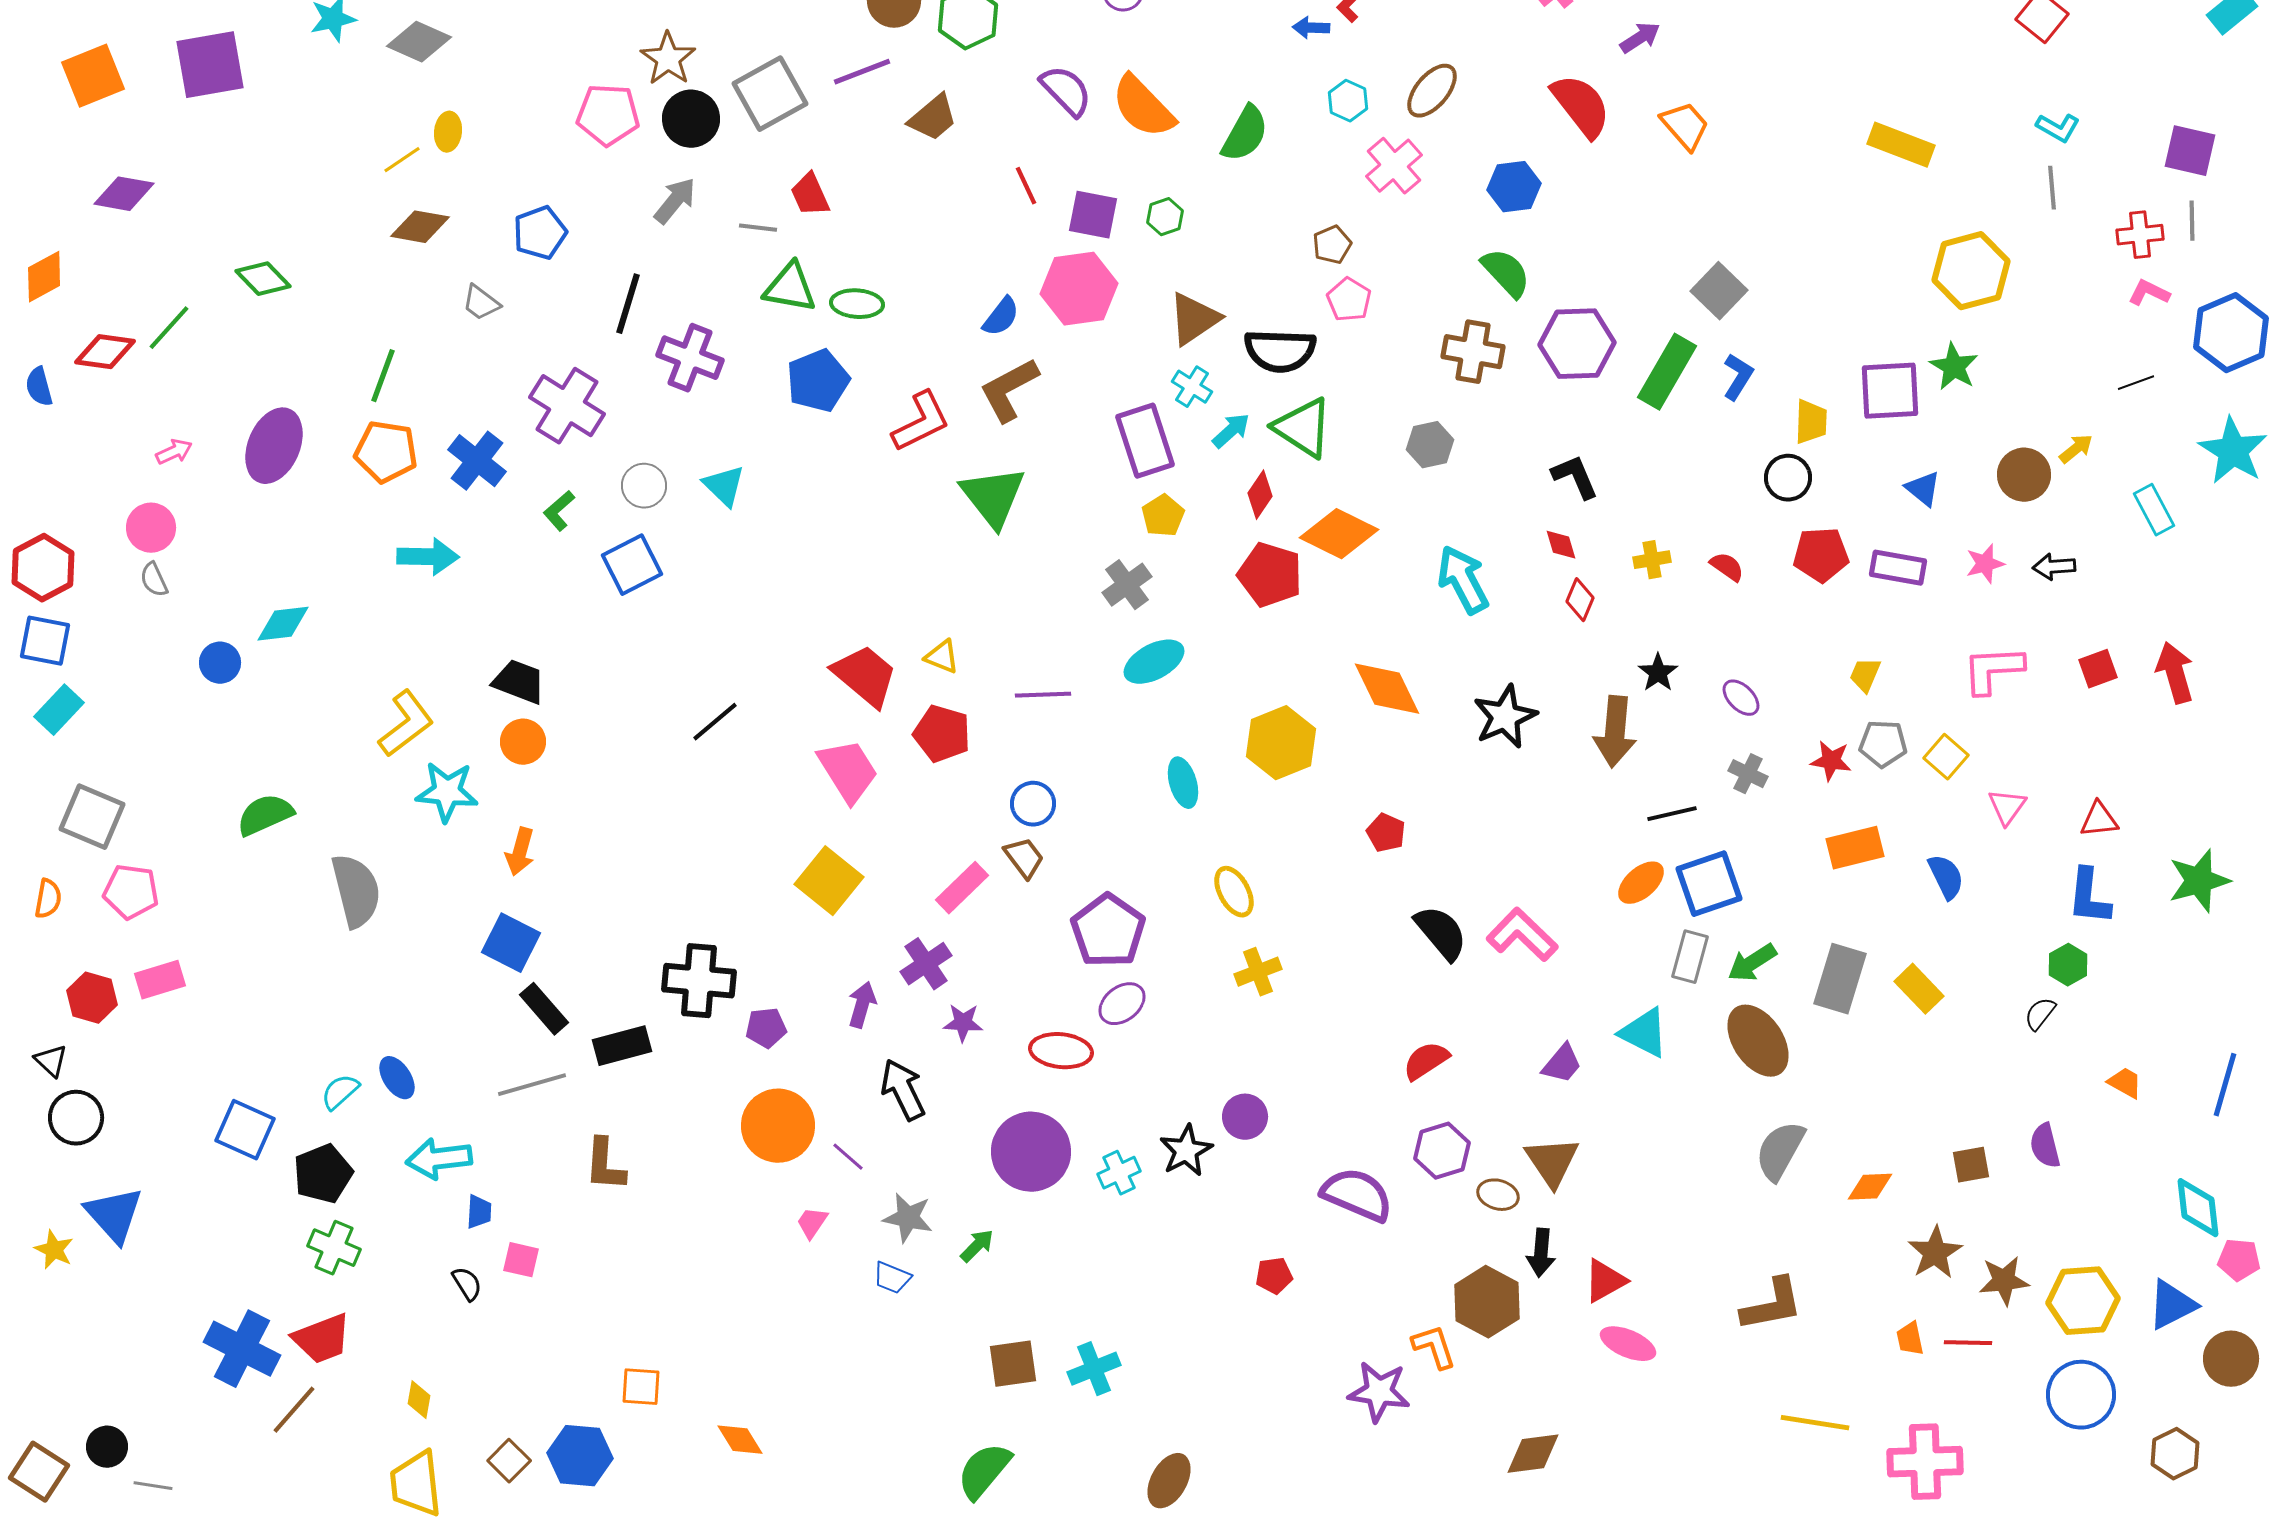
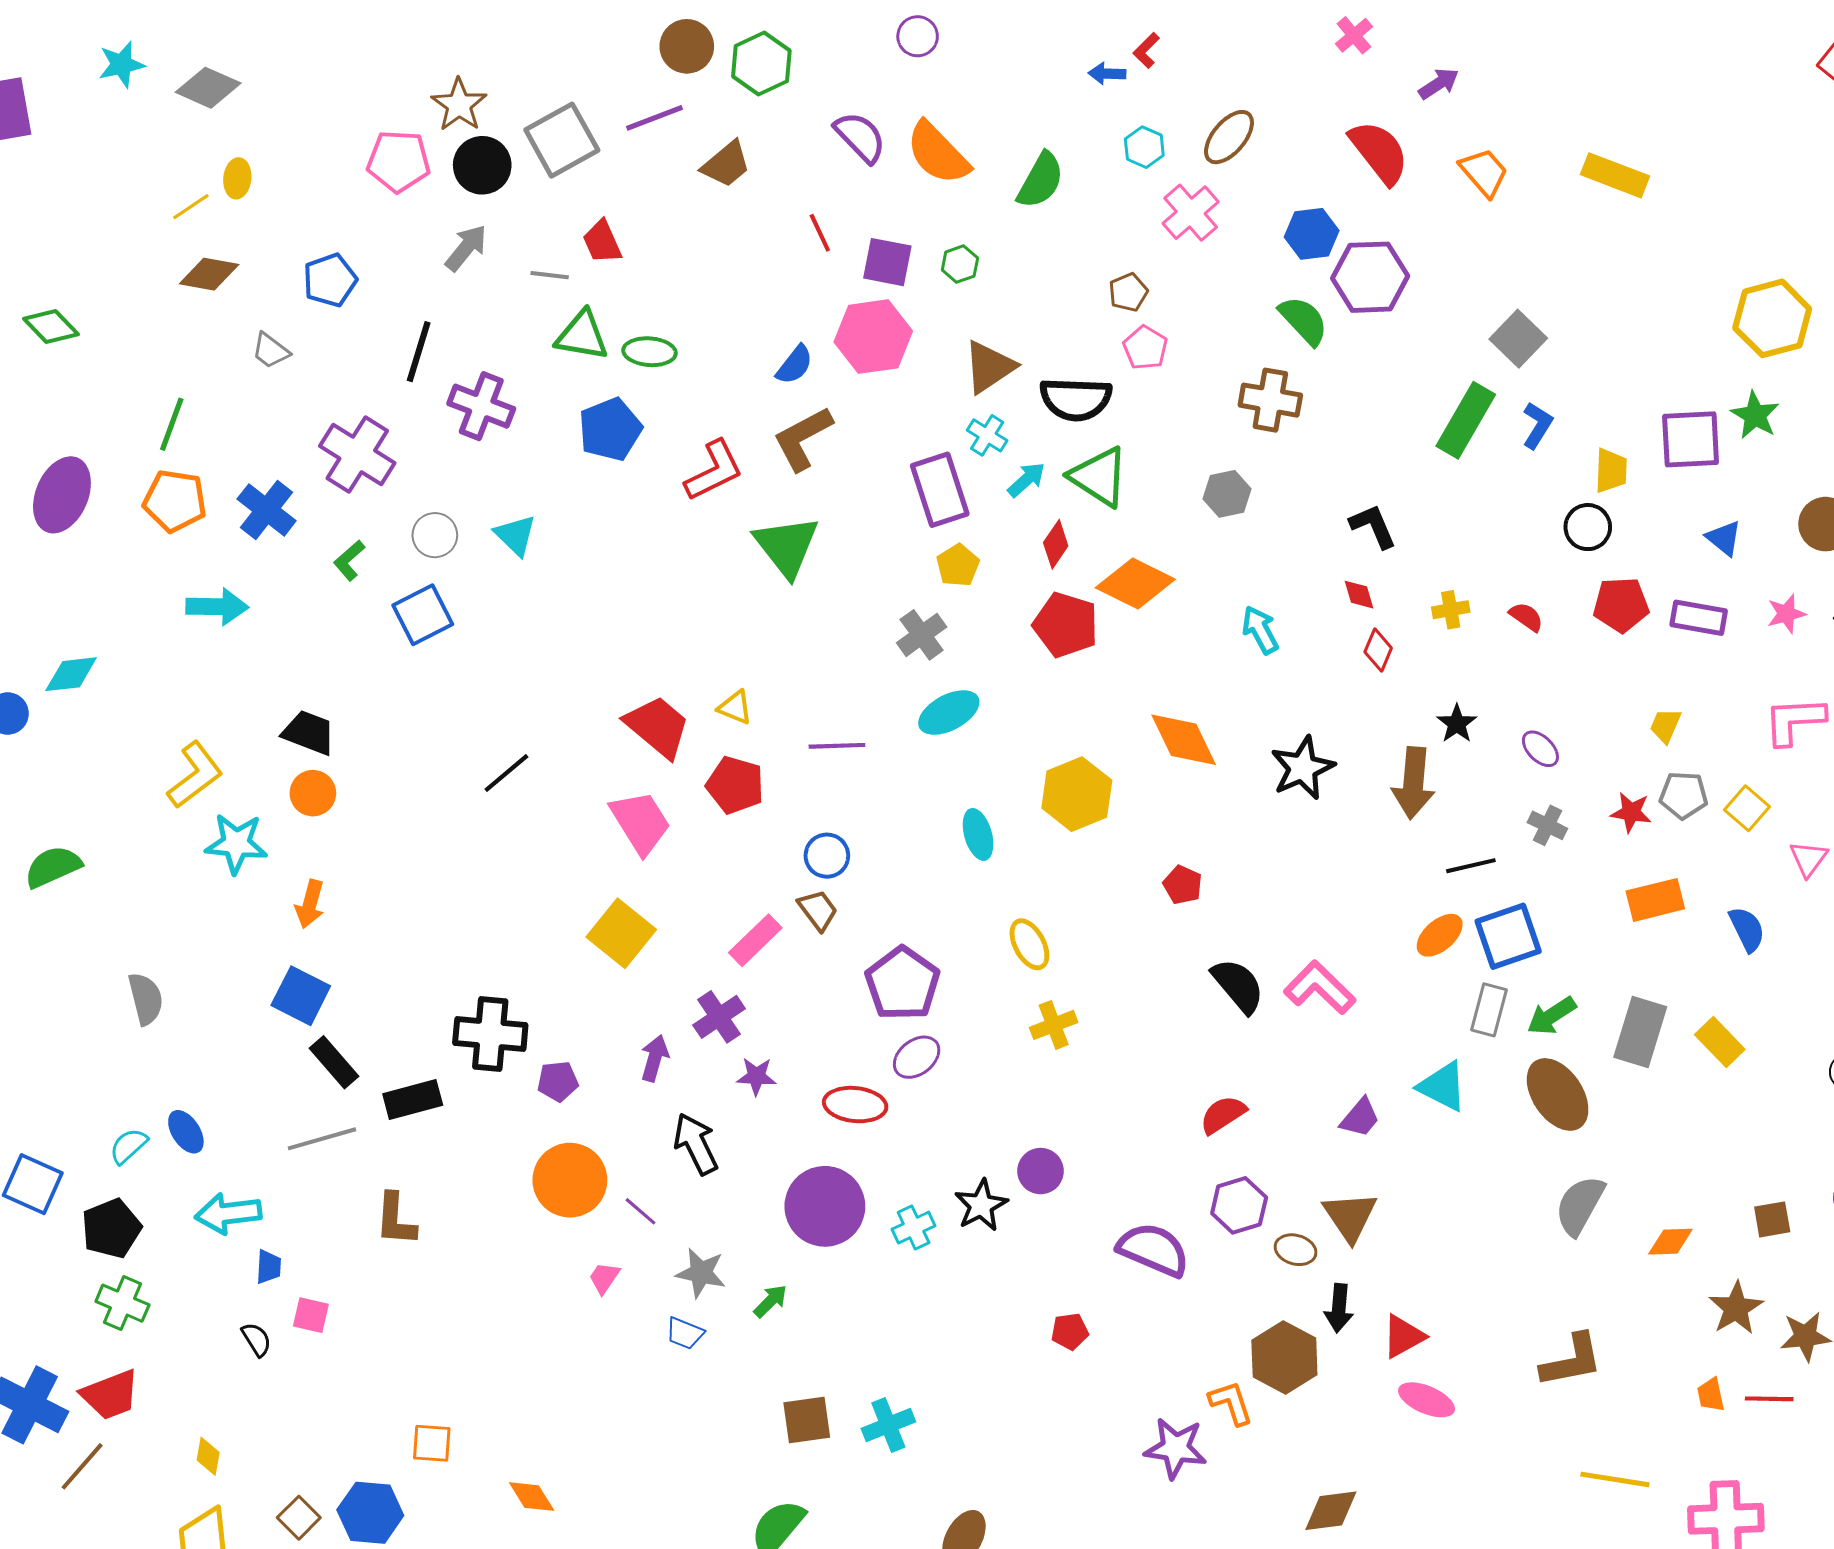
yellow rectangle: (1901, 145) -> (1615, 175), moved
purple hexagon: (1577, 344) -> (1370, 277), moved
cyan arrow: (1463, 580) -> (1260, 630), size x0.7
gray semicircle: (356, 891) -> (146, 999), moved, size x0.7

